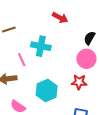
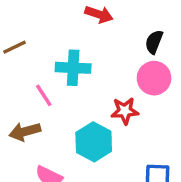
red star: (79, 82) -> (125, 111), moved

